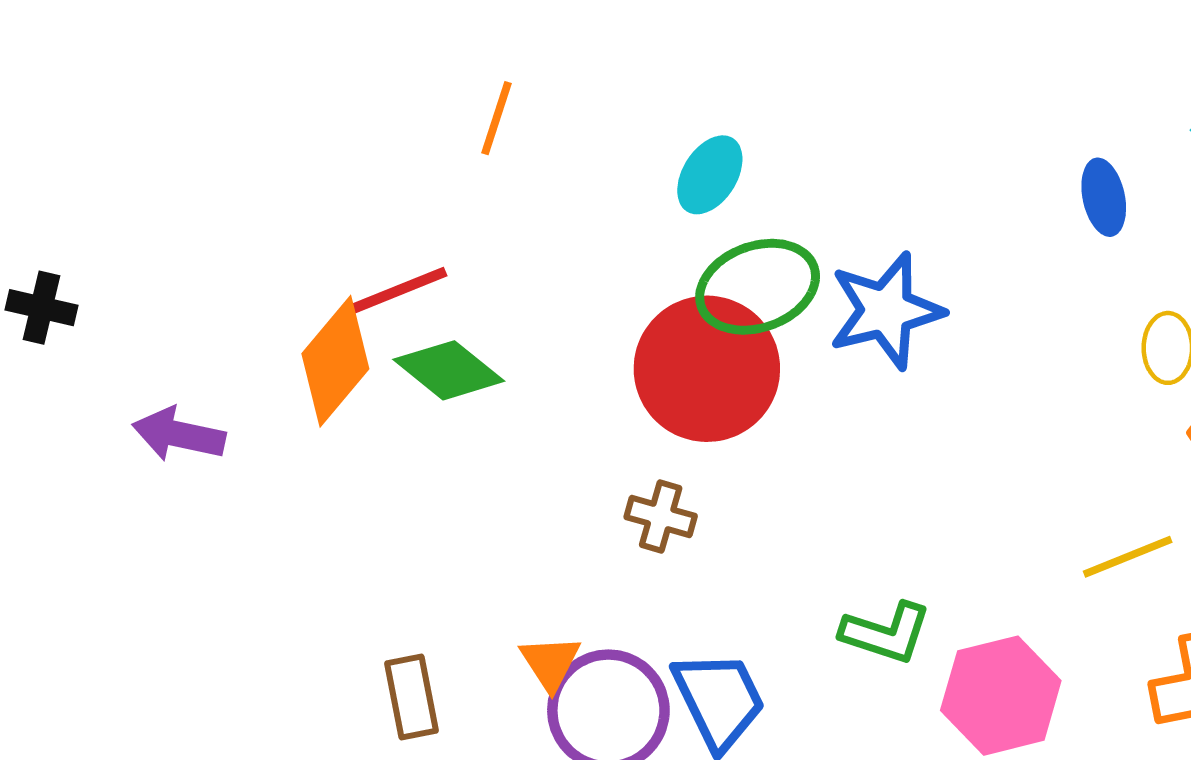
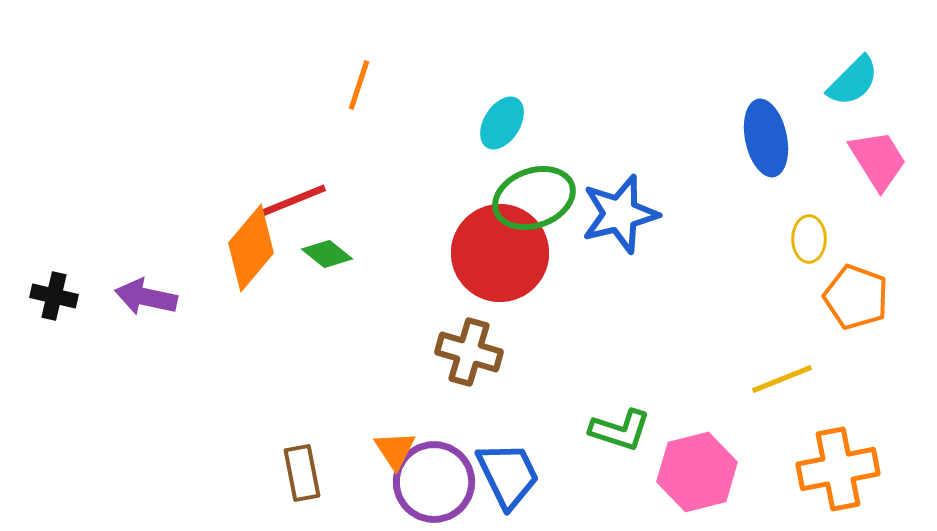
blue ellipse: (1104, 197) -> (766, 138), size x1.5
black cross: (41, 308) -> (54, 296), moved
green diamond: (449, 370) -> (327, 254), size x0.7
brown cross: (661, 516) -> (469, 352), size x1.4

